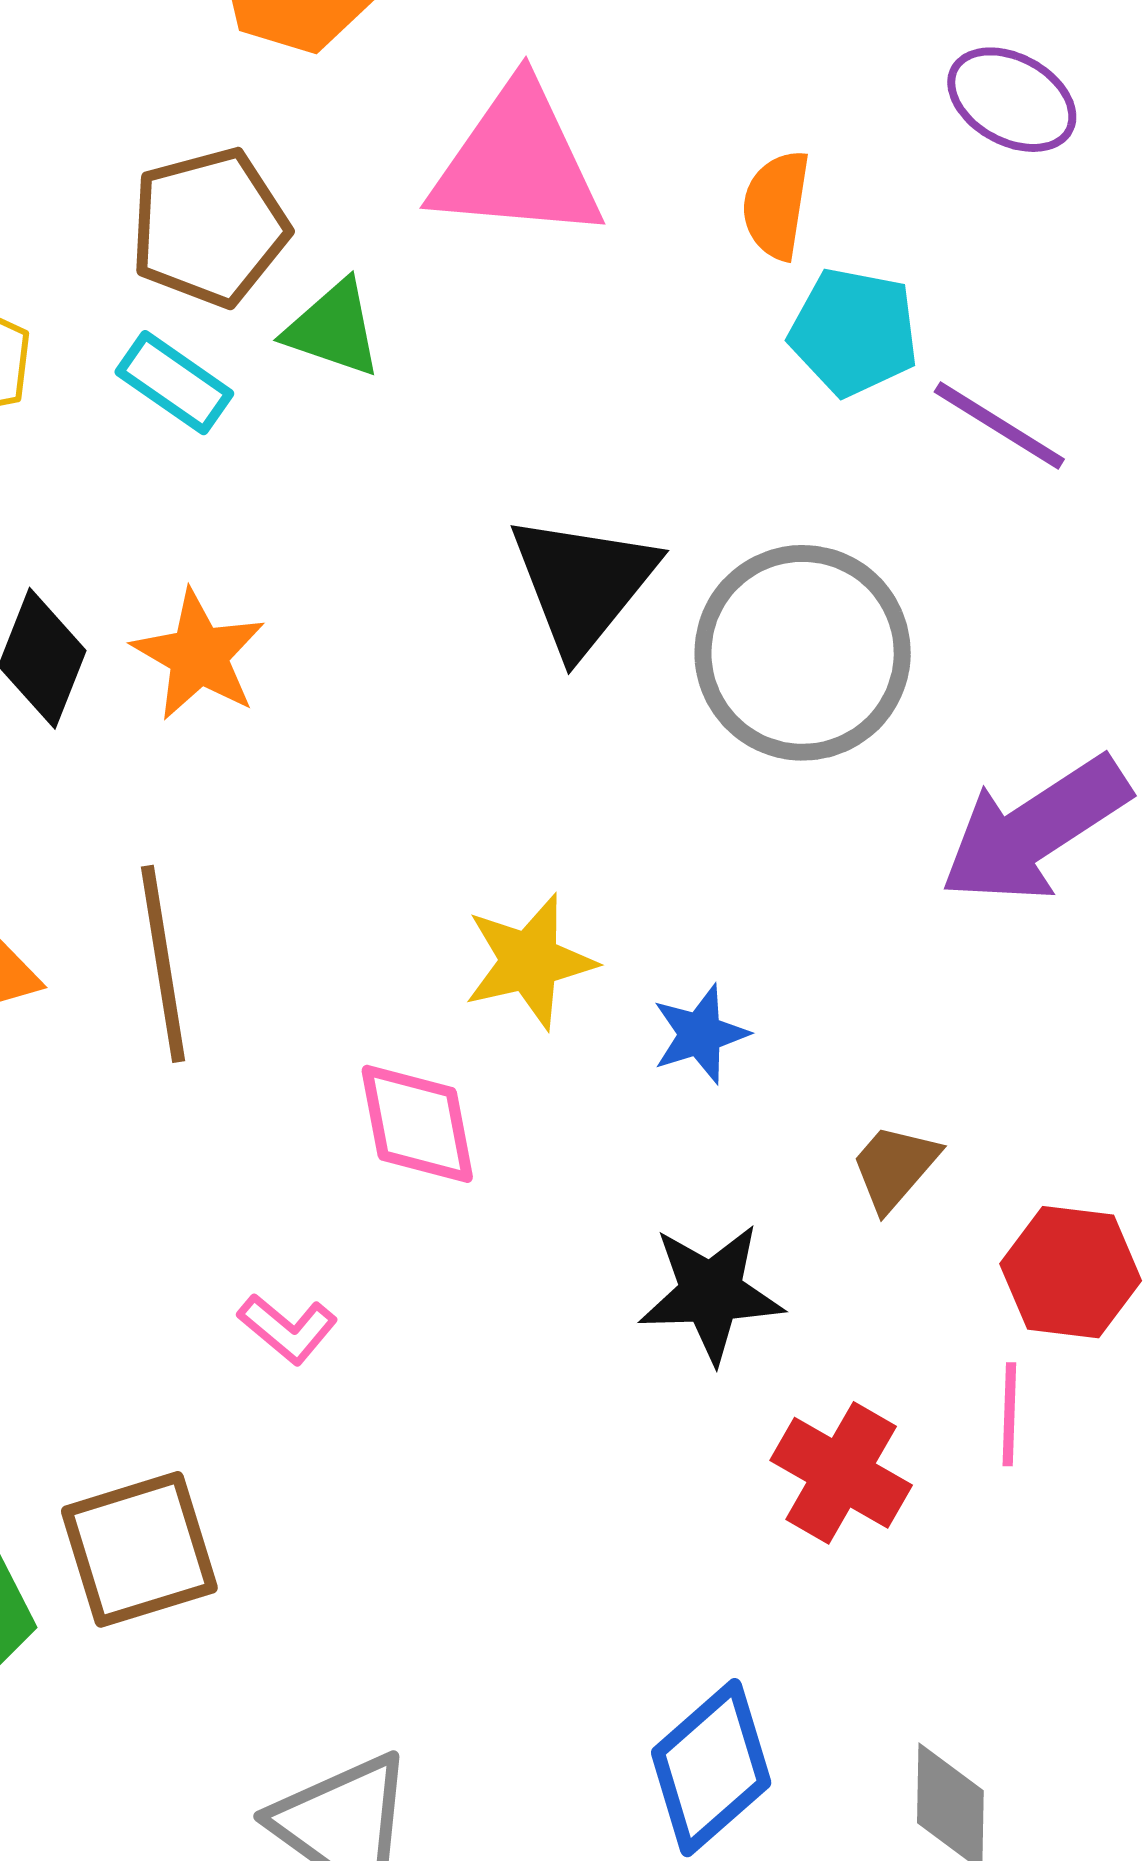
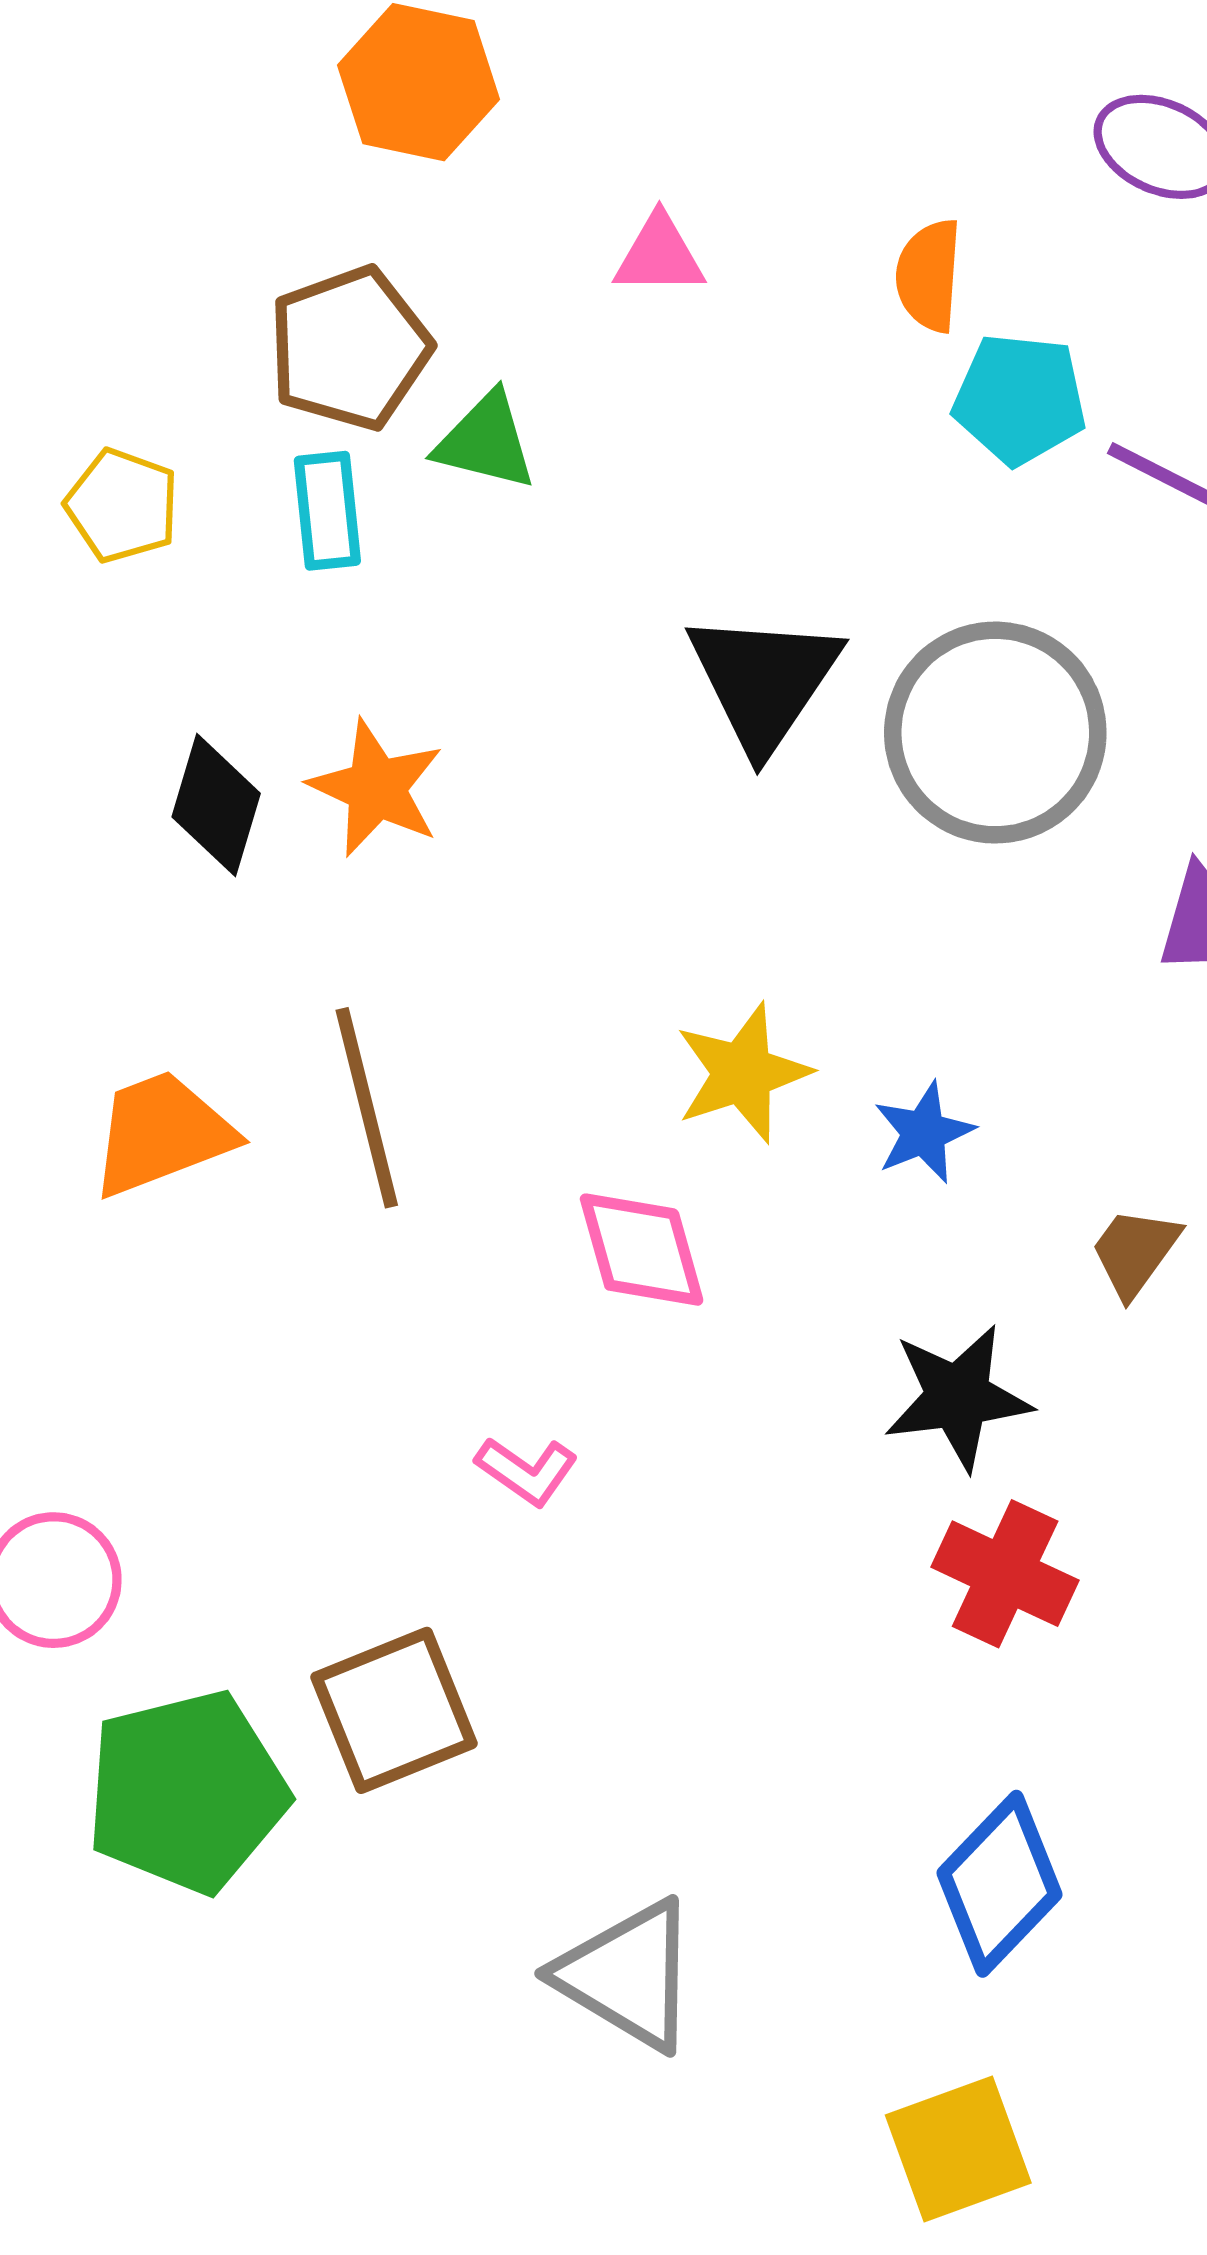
pink triangle: (517, 163) -> (659, 255), size x0.5
cyan rectangle: (174, 383) -> (327, 511), turned 54
red cross: (841, 1473) -> (1005, 1574), moved

